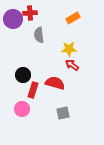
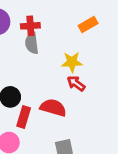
red cross: (30, 13) -> (30, 26), moved
orange rectangle: (73, 18) -> (88, 24), moved

